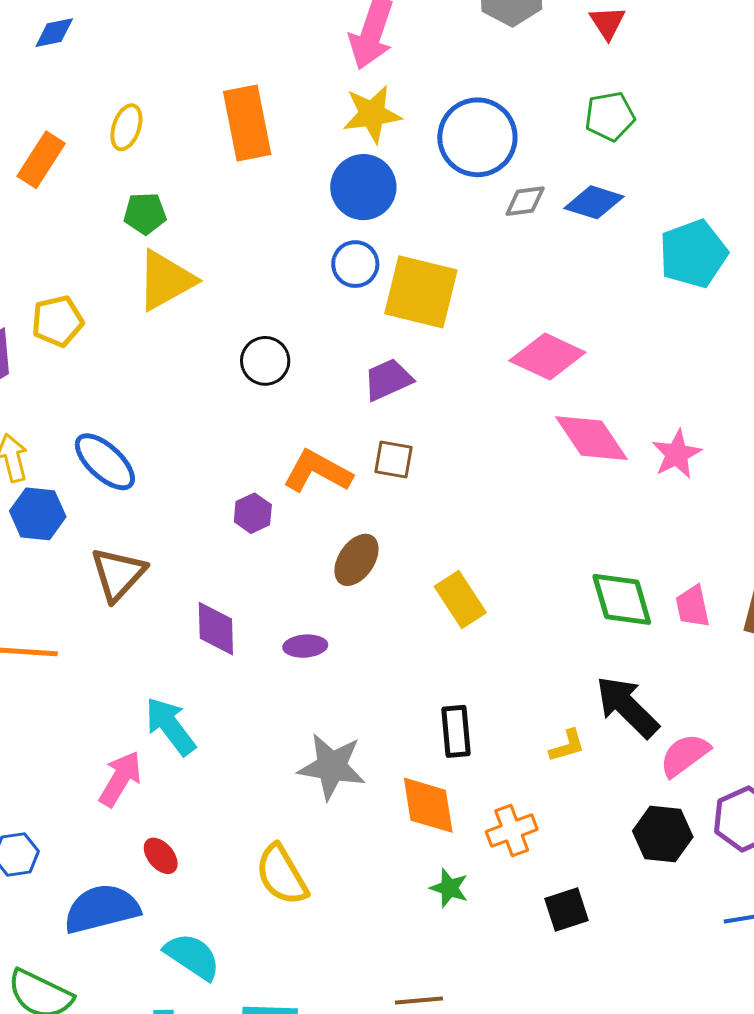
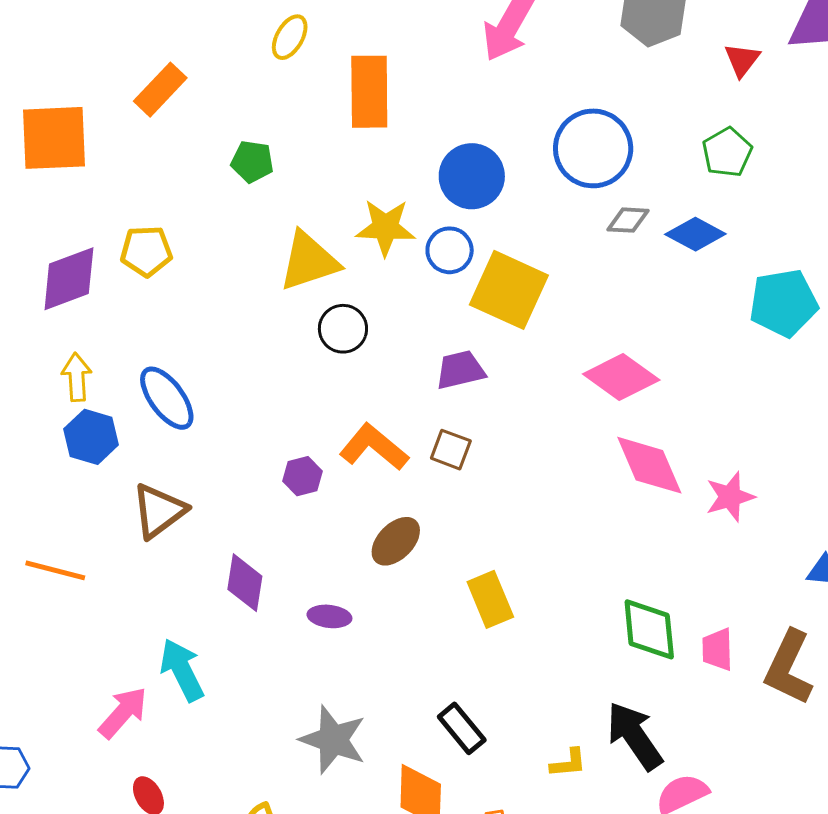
yellow star: (372, 114) -> (385, 228), moved
green pentagon: (610, 116) -> (727, 152), turned -30
yellow ellipse: (126, 127) -> (290, 37), moved
yellow triangle: (166, 280) -> (309, 261), moved
black rectangle: (456, 731) -> (462, 728), turned -45

